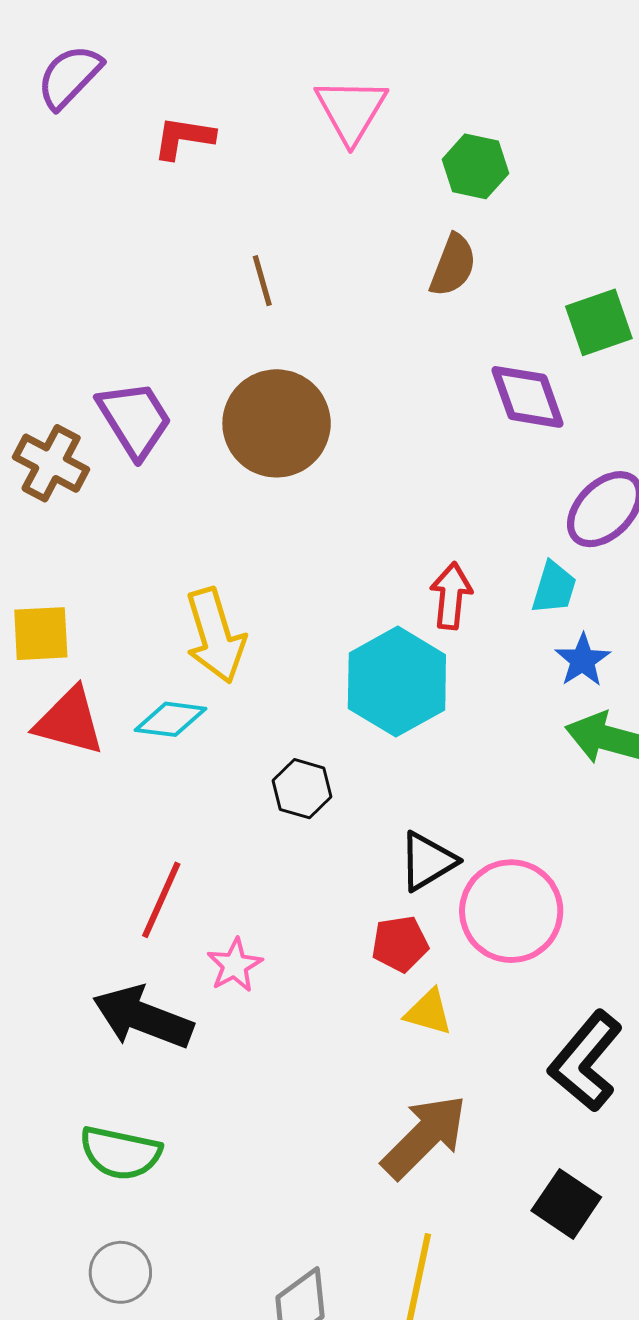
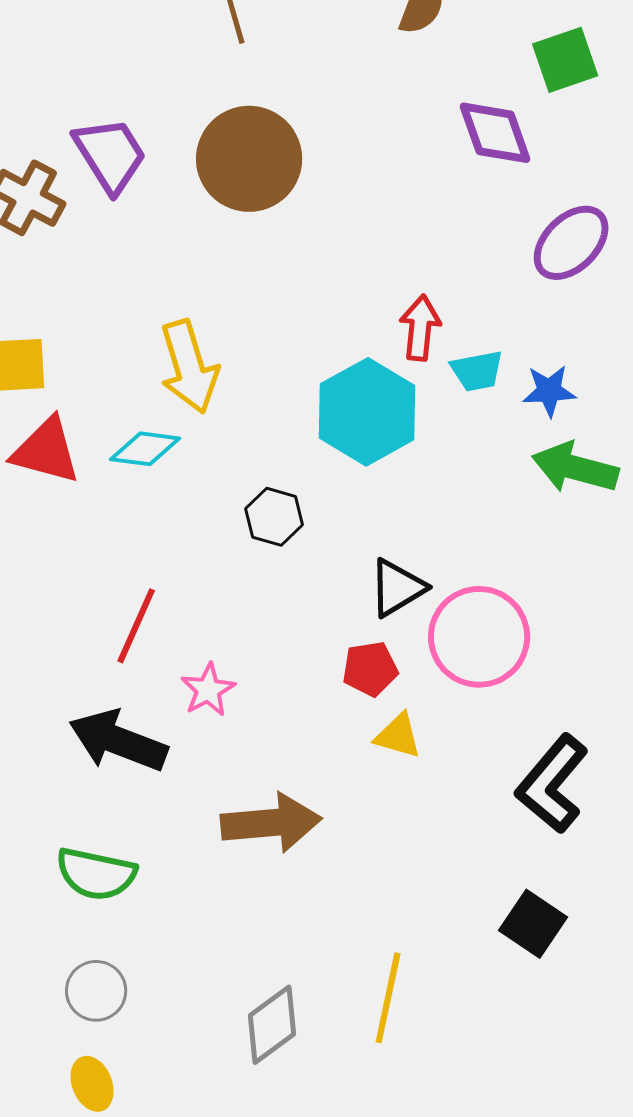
cyan trapezoid: (554, 588) -> (477, 371), moved, turned 62
blue star: (583, 660) -> (549, 391), turned 30
brown arrow: (424, 1137) -> (271, 823), moved, turned 40

